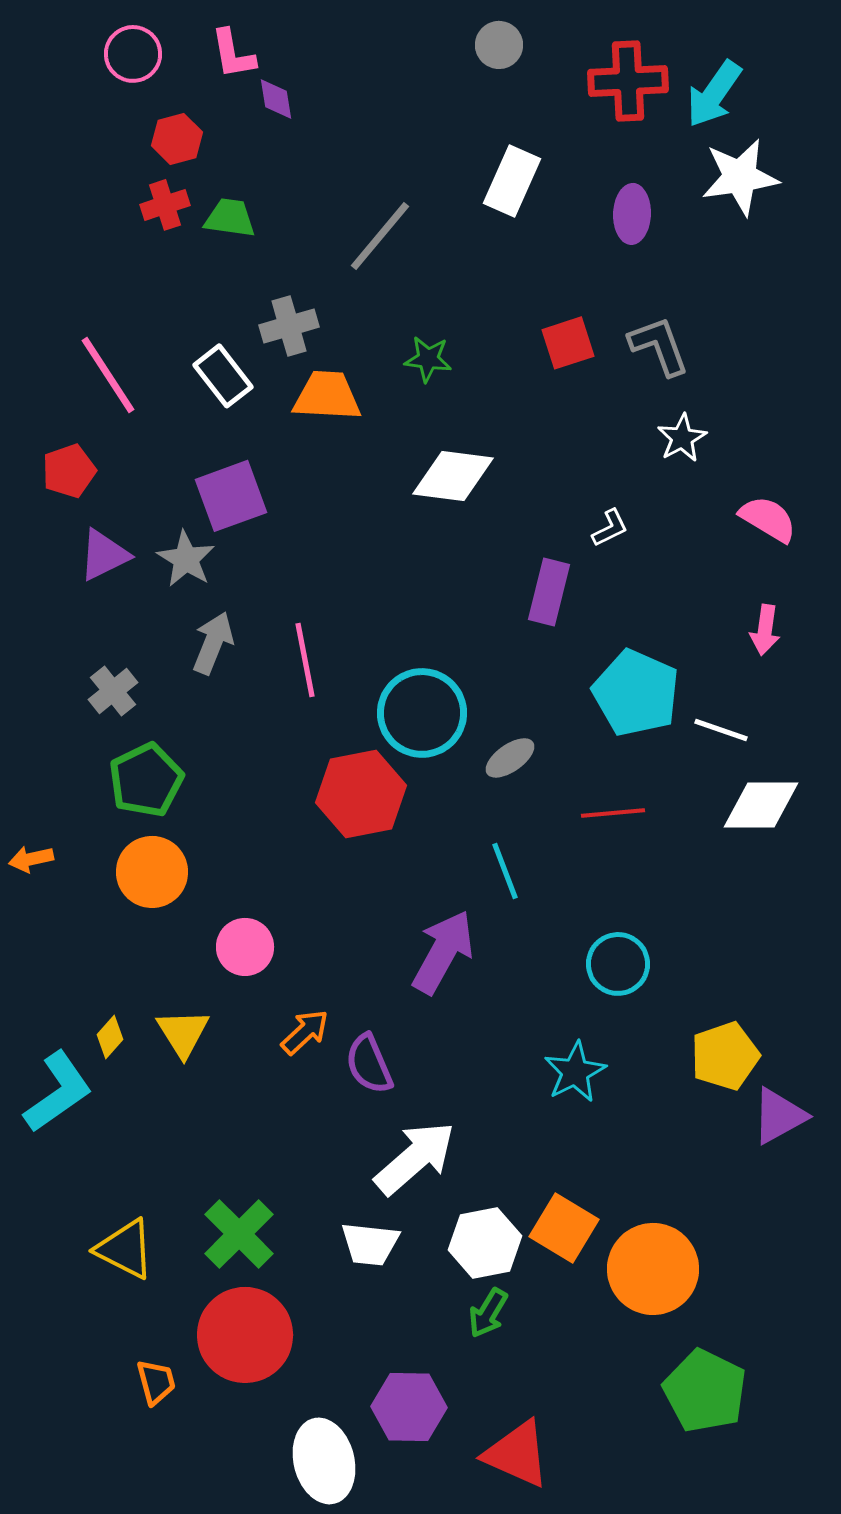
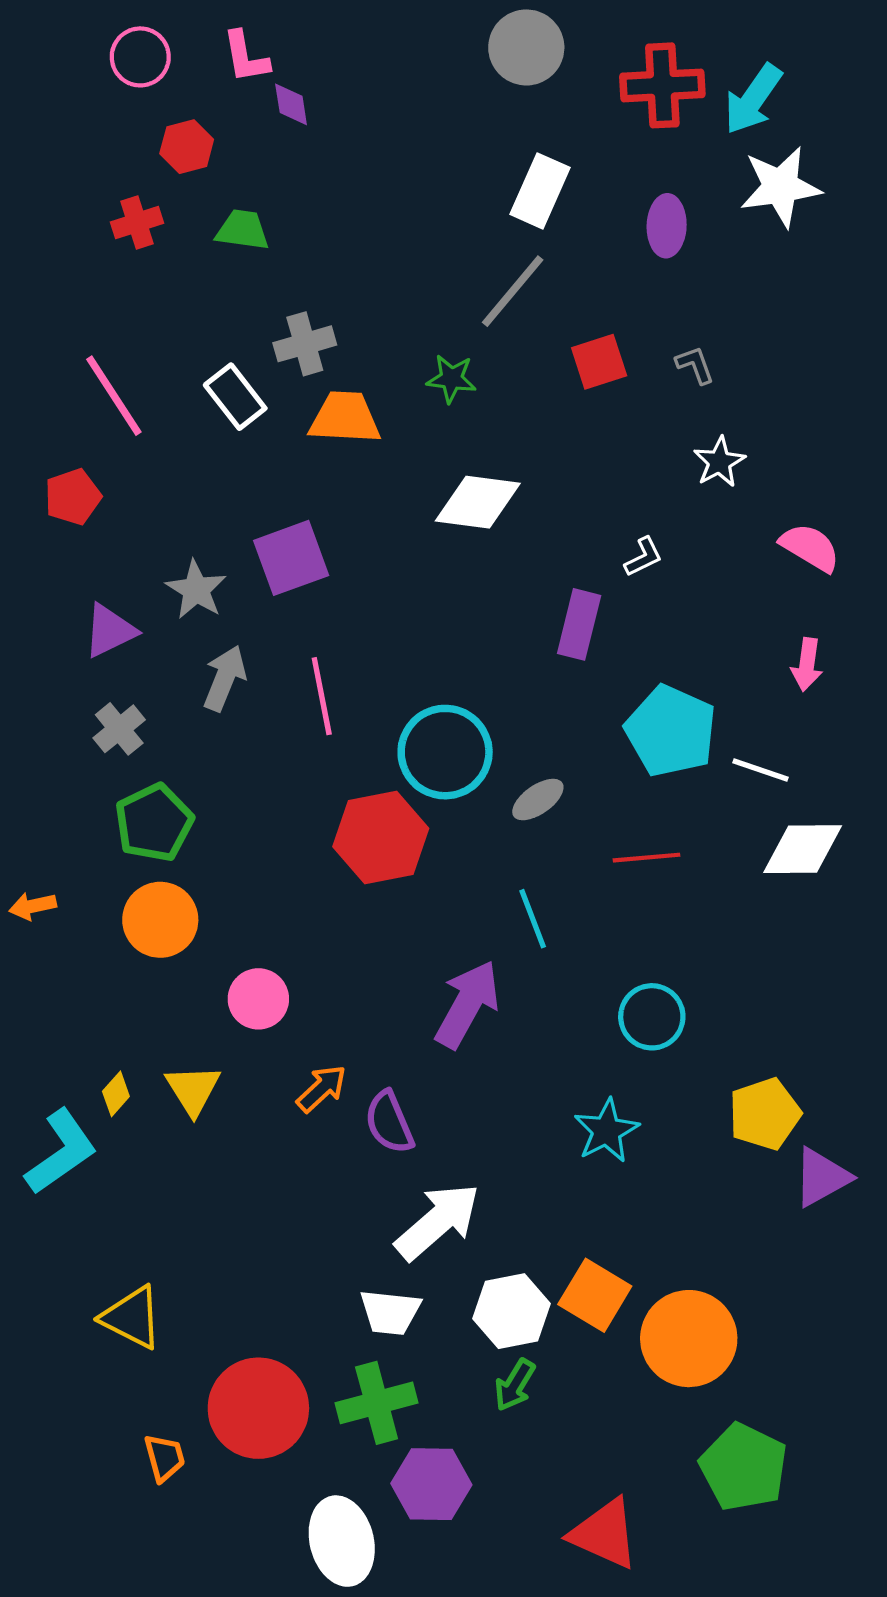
gray circle: (499, 45) -> (526, 47), size x1.5
red cross: (165, 205) -> (137, 223), moved
gray line: (380, 236) -> (513, 291), moved
gray L-shape: (659, 346) -> (695, 365), size x0.6
purple square: (231, 496) -> (291, 558), moved
purple triangle: (104, 555) -> (110, 631), moved
green cross: (239, 1234) -> (377, 1403), moved, turned 30
red triangle: (517, 1454) -> (604, 1534), moved

